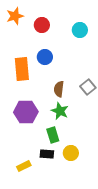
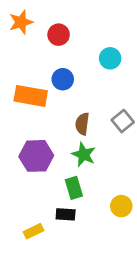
cyan circle: (80, 30) -> (110, 58), moved
orange rectangle: (22, 69) -> (31, 96), turned -75
yellow circle: (71, 153) -> (121, 206), moved

